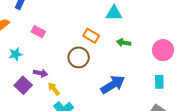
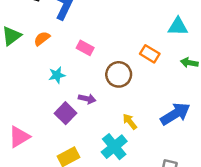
brown circle: (79, 57) -> (119, 74), moved
yellow arrow: (54, 89) -> (130, 122), moved

